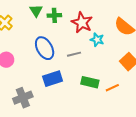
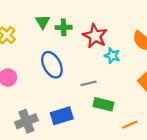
gray line: (74, 54) -> (89, 83), moved
blue rectangle: (53, 79) -> (62, 116), moved
orange line: (112, 88) -> (130, 125), moved

